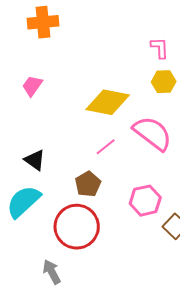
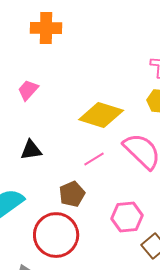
black triangle: (35, 160) -> (31, 150), moved, turned -50

